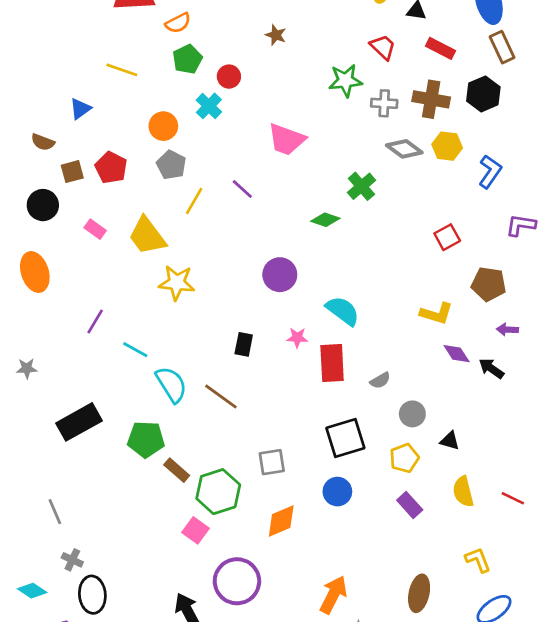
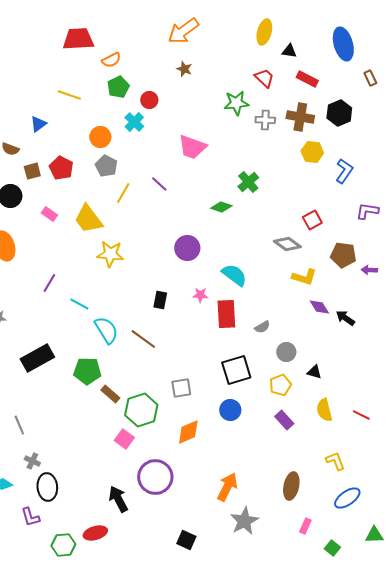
brown rectangle: (502, 47) -> (370, 78), moved, size x0.7
gray diamond: (404, 149) -> (287, 244), moved
purple arrow: (507, 330) -> (369, 270), moved

